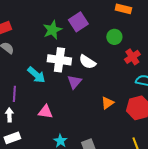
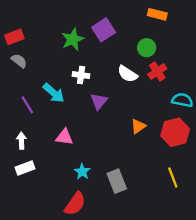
red cross: (132, 57) -> (157, 71), moved
white cross: (59, 60) -> (81, 75), size x0.6
white semicircle: (87, 62) -> (128, 74), moved
purple line: (14, 94) -> (27, 105), moved, turned -35

